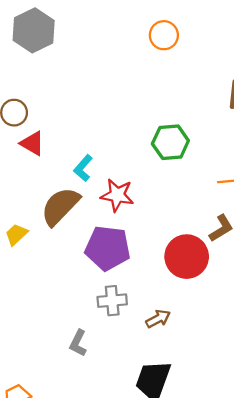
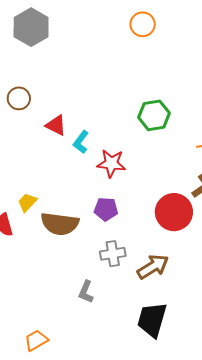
red triangle: (32, 143) -> (56, 125), moved
brown semicircle: (60, 206) -> (60, 224), moved, turned -123
purple pentagon: (108, 248) -> (106, 209), size x0.6
brown arrow: (158, 319) -> (153, 267), size x1.5

